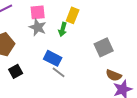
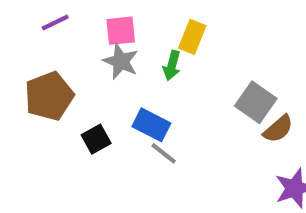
gray square: (104, 47) -> (256, 102), turned -30
black square: (16, 71) -> (96, 139), moved
brown semicircle: (114, 75) -> (278, 129), moved, turned -63

